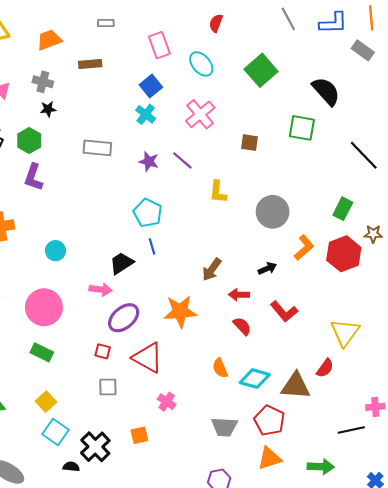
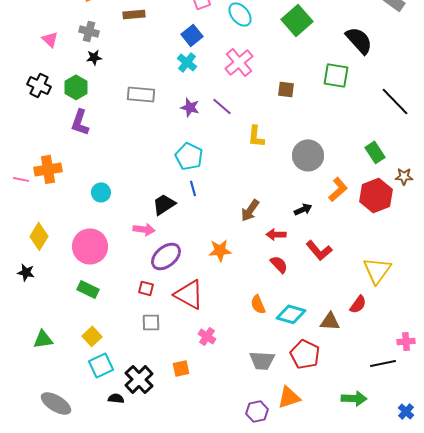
green rectangle: (343, 209) -> (375, 152), turned -60
orange star: (180, 311) -> (220, 250), size x0.7
brown triangle: (296, 386) -> (330, 321), size x0.7
cyan square: (55, 432) -> (101, 365), turned 30
orange triangle: (269, 458) -> (289, 397), moved

